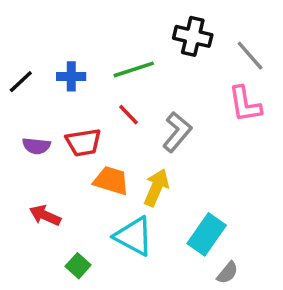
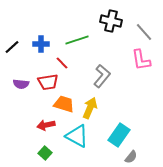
red line: (128, 115) -> (62, 63), moved
red arrow: (45, 215) -> (46, 125), moved, turned -36

